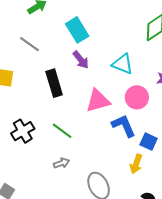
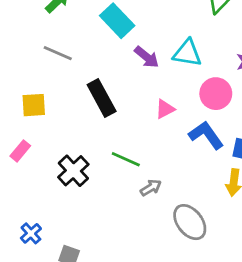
purple arrow: (81, 60) -> (147, 57), moved
pink triangle: (98, 101) -> (165, 109), size x0.6
gray arrow: (61, 163) -> (151, 188), moved

